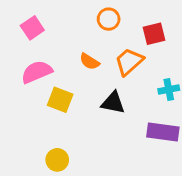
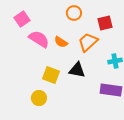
pink semicircle: (37, 72) -> (39, 39), moved, turned 55
yellow square: (60, 100) -> (51, 75), moved
yellow circle: (57, 160) -> (39, 98), moved

